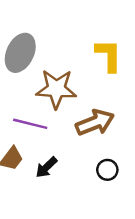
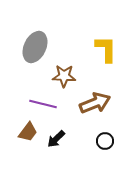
brown star: (56, 89) -> (64, 76), size x0.7

